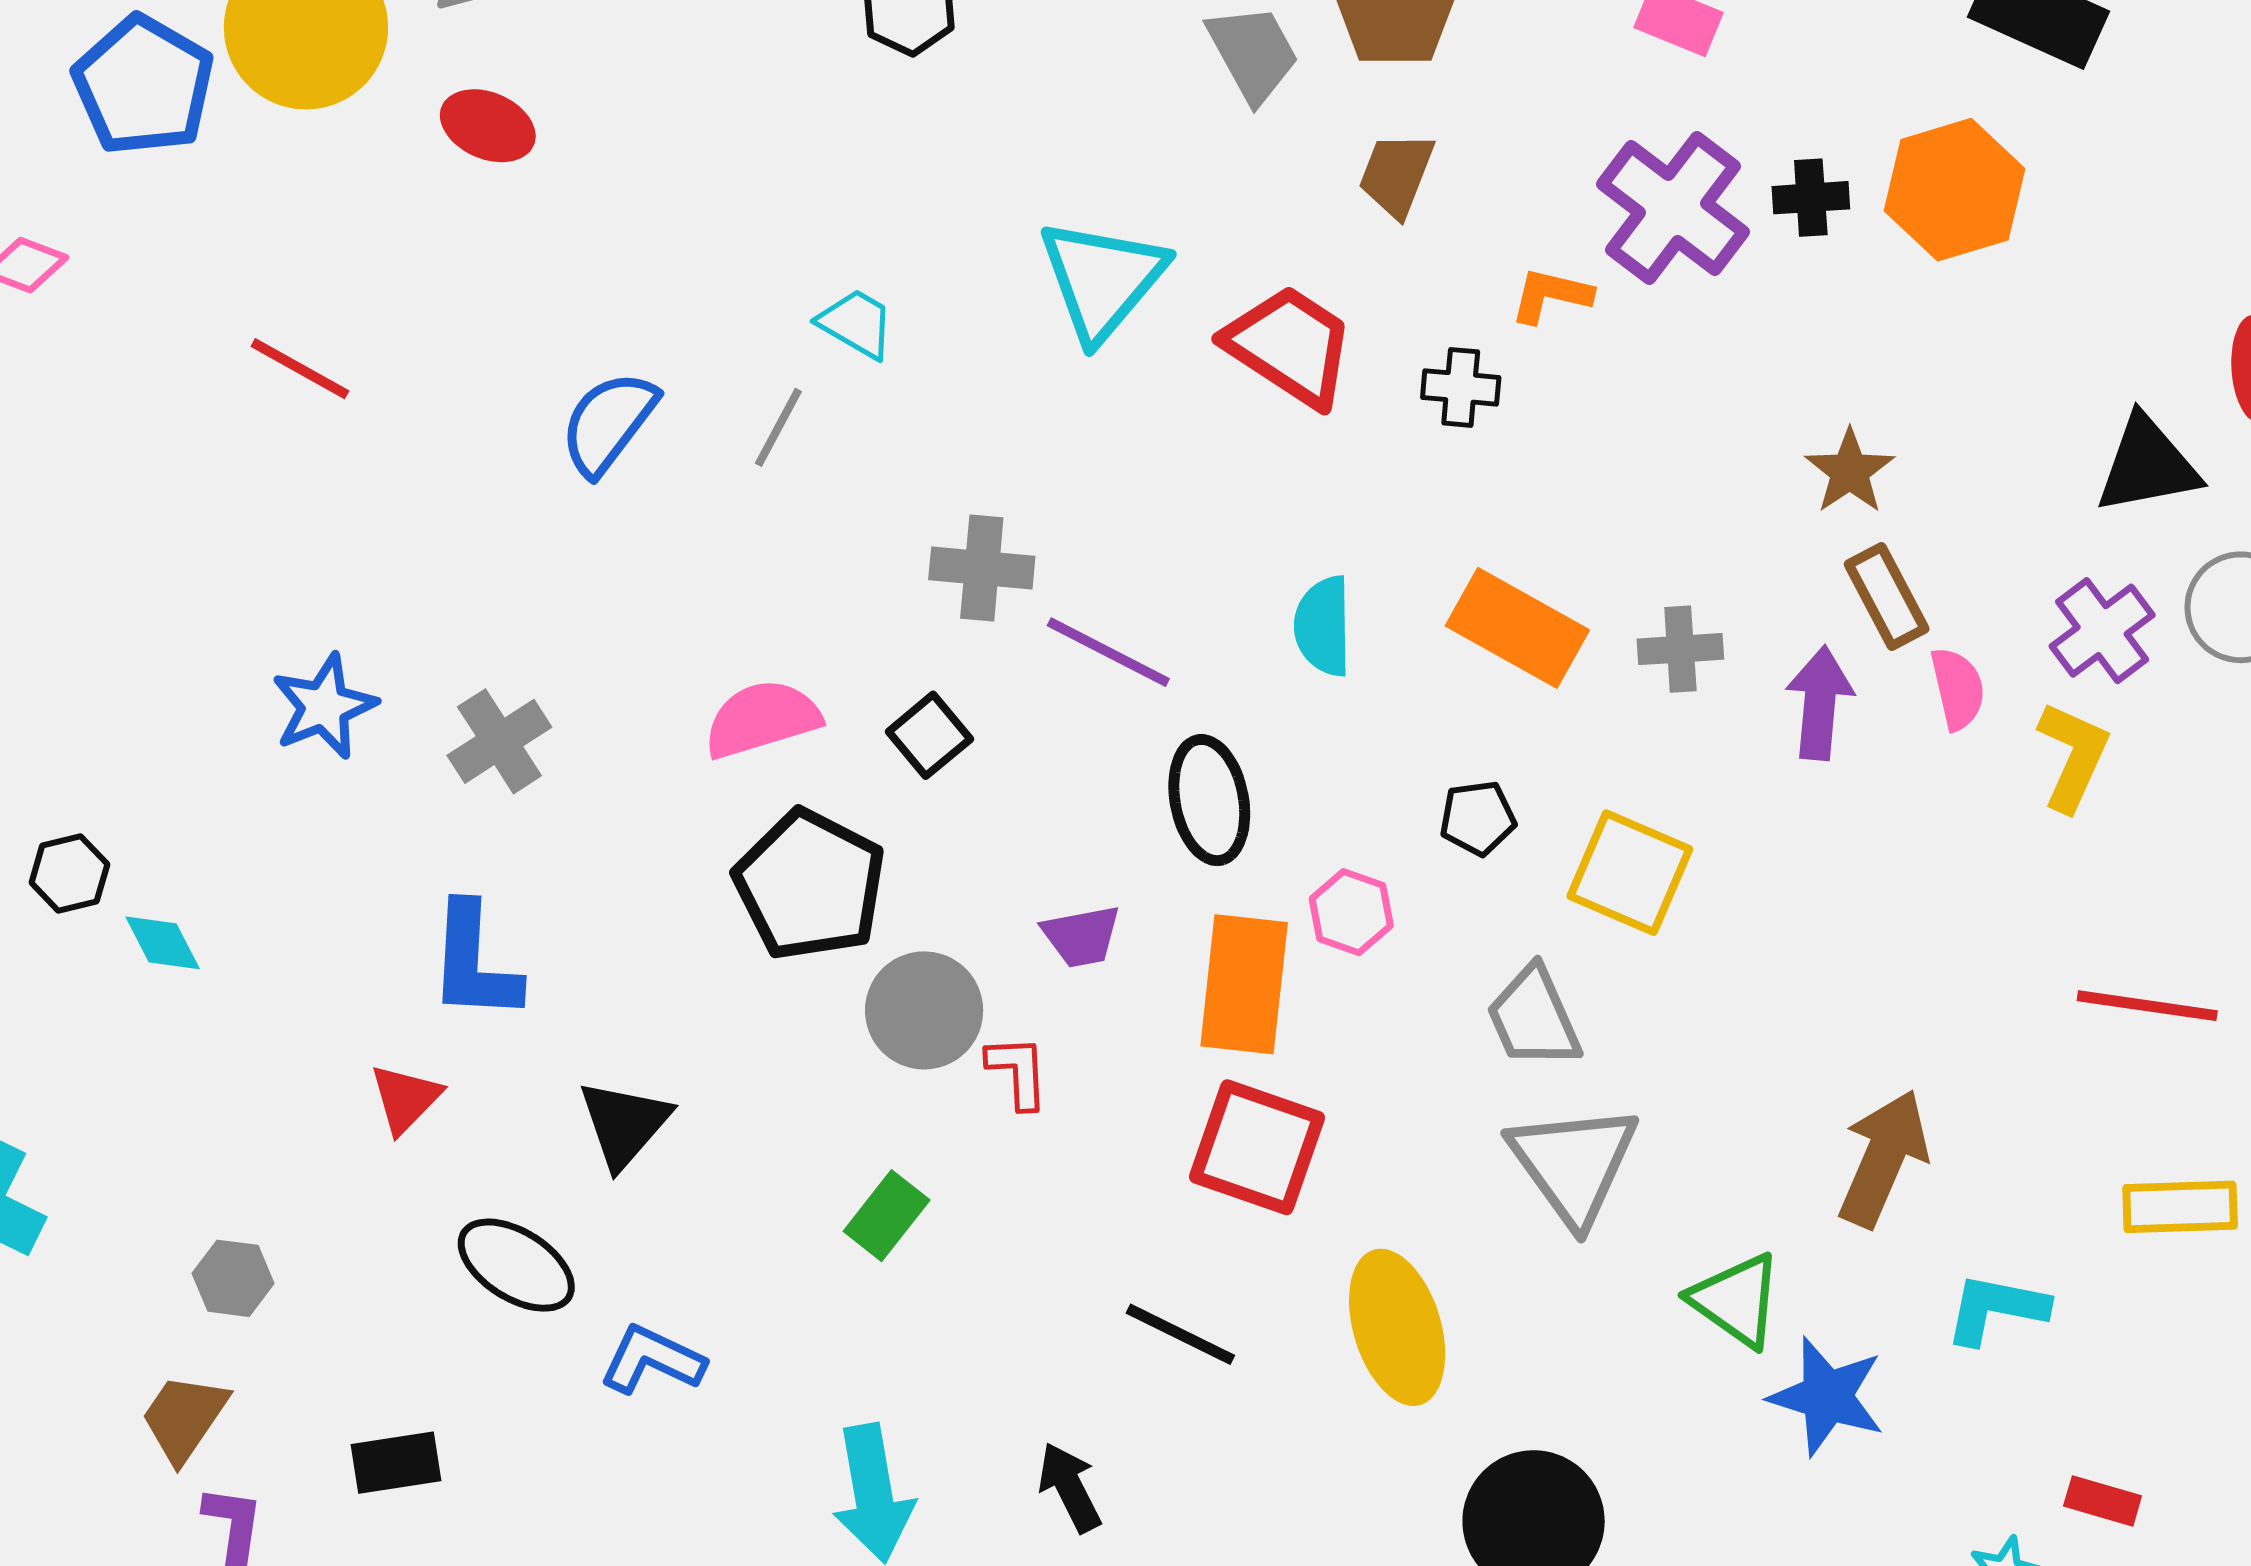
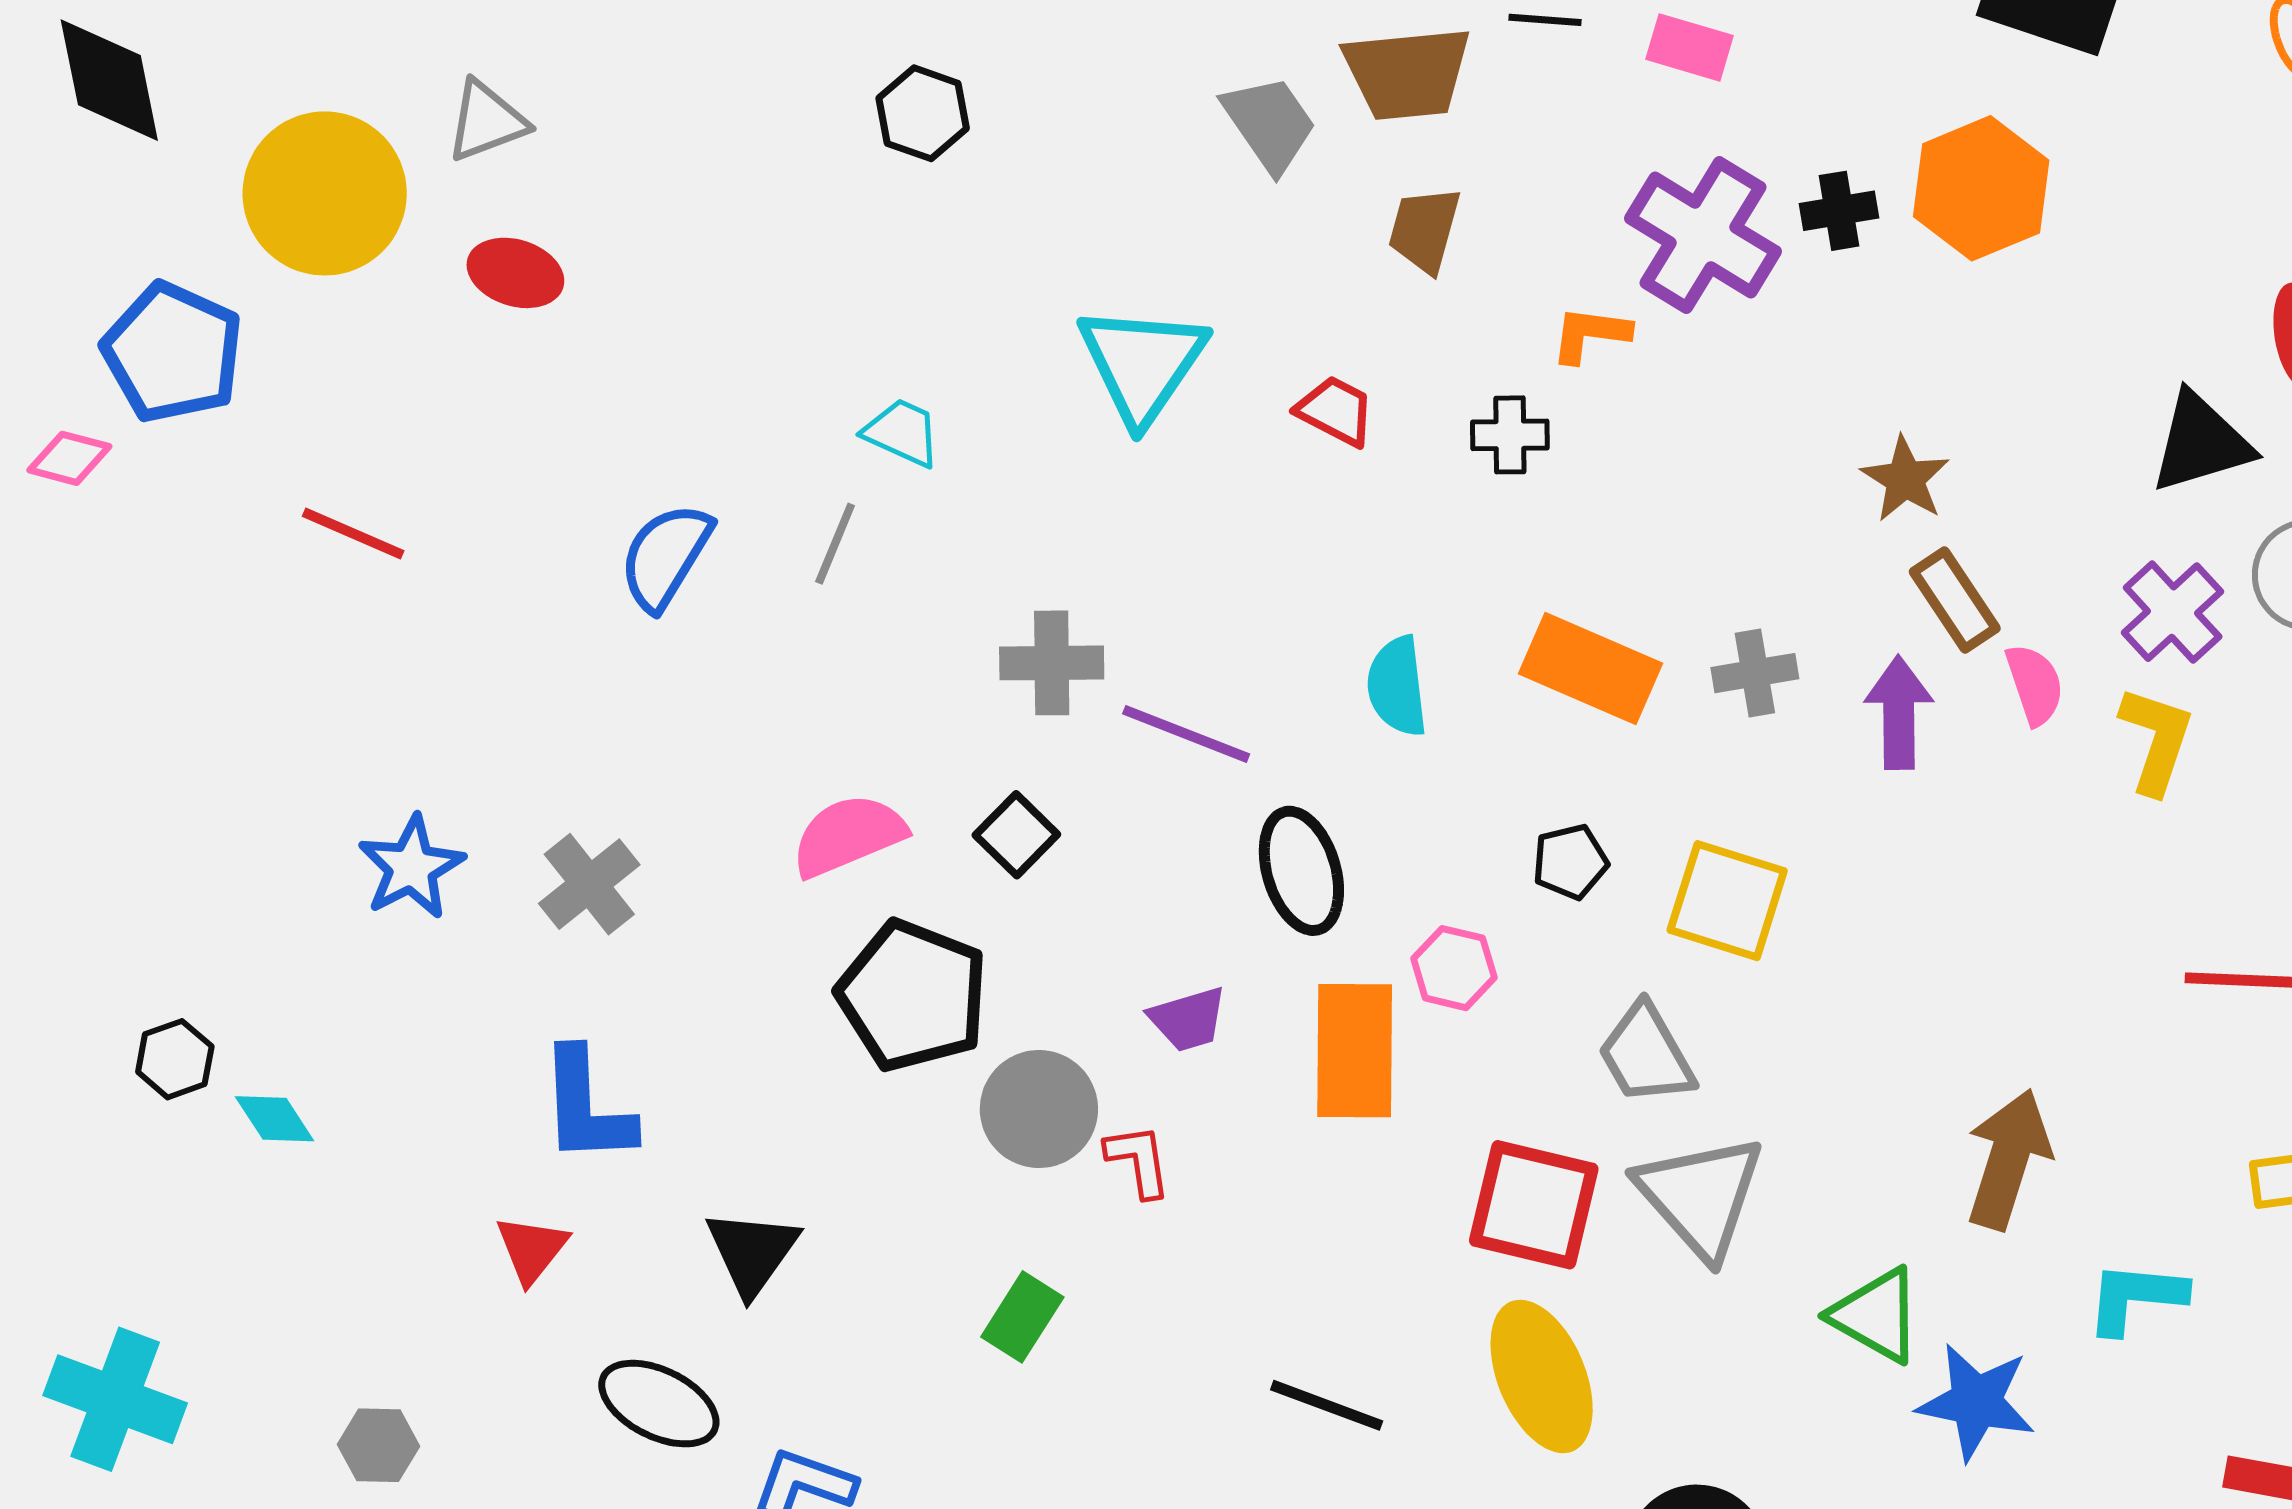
blue pentagon: (143, 85) -> (173, 353), moved
red trapezoid: (1290, 346) -> (1336, 411), size x0.6
red square: (1257, 1147) -> (1534, 1205), moved

